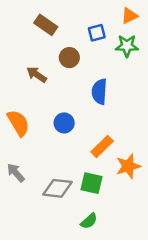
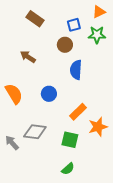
brown circle: (69, 58) -> (65, 45), moved
gray arrow: (16, 173) -> (12, 143), moved
gray diamond: (58, 188) -> (35, 132), moved

